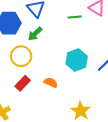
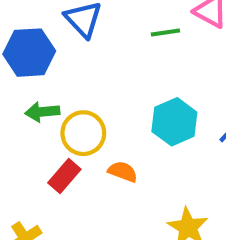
green arrow: (35, 34) -> (42, 112), moved, turned 42
yellow circle: (21, 56) -> (83, 133), moved

